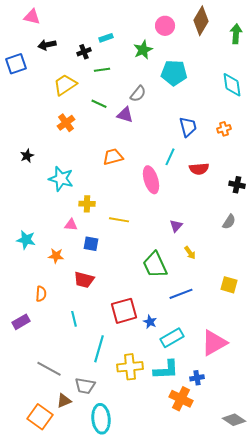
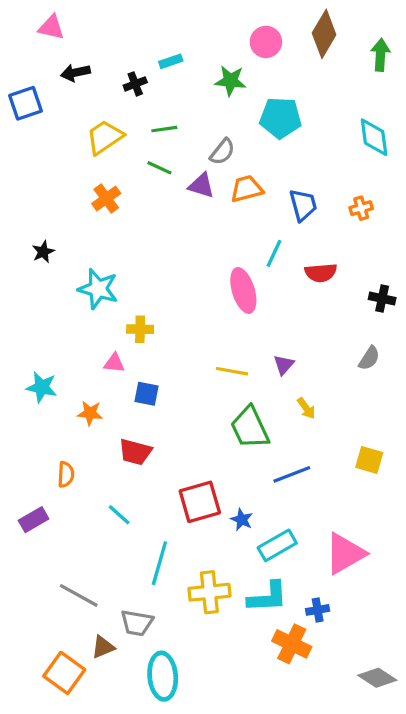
green star: (143, 50) -> (230, 81), turned 30
green line: (102, 70) -> (164, 129), moved
orange trapezoid: (113, 157) -> (247, 189), moved
yellow line: (119, 220) -> (232, 371), moved
cyan line: (74, 319) -> (119, 515), turned -35

